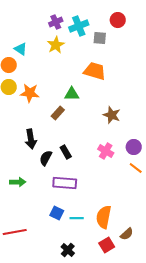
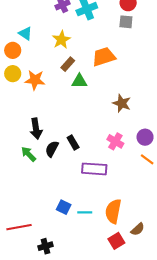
gray square: (100, 38) -> (126, 22), moved
yellow star: (56, 45) -> (61, 40), moved
orange trapezoid: (95, 71) -> (104, 57), turned -35
brown rectangle: (58, 113) -> (68, 64), moved
green arrow: (18, 182) -> (29, 154), moved, turned -133
purple rectangle: (65, 183) -> (94, 169), moved
black cross: (68, 250) -> (46, 246), moved, turned 32

